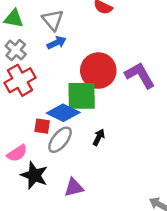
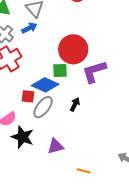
blue arrow: (57, 43) -> (29, 28), moved
purple L-shape: (140, 75) -> (94, 72), moved, turned -76
green square: (82, 96) -> (60, 71), size x0.6

